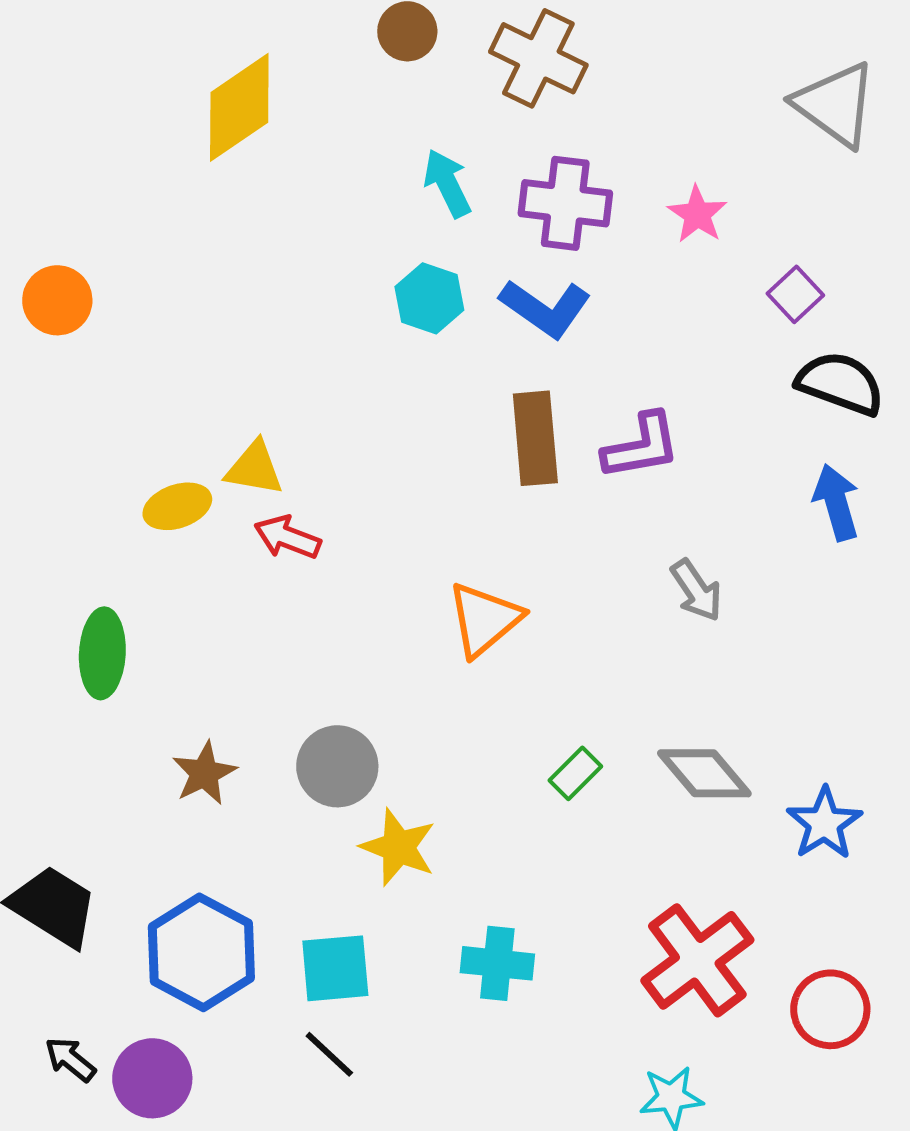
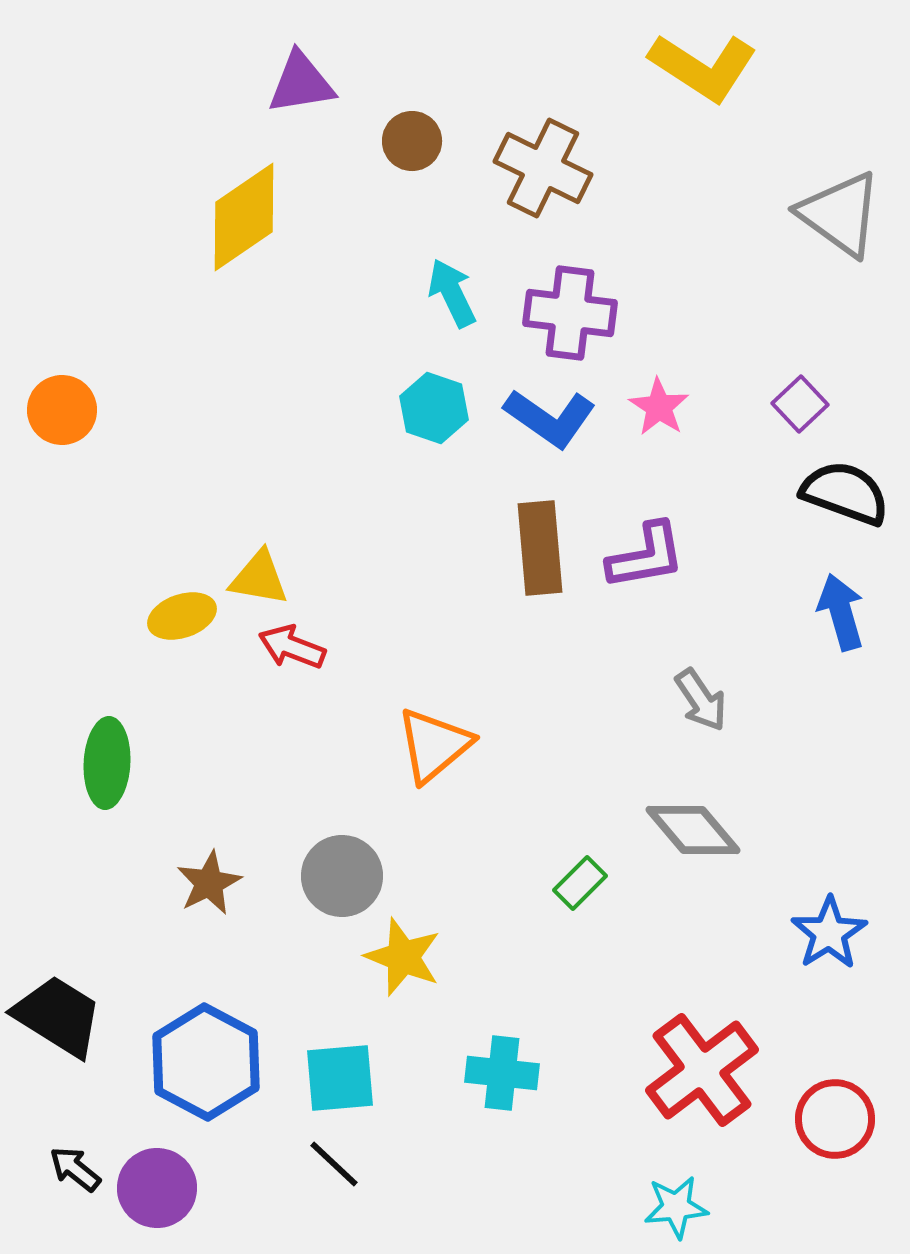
pink star: (697, 214) -> (659, 407), moved
orange triangle: (484, 619) -> (434, 745), moved
gray diamond: (704, 773) -> (693, 830), moved

